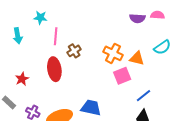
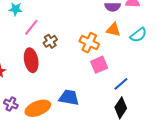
pink line: (56, 36) -> (31, 27), turned 36
orange triangle: (137, 58) -> (113, 30), moved

